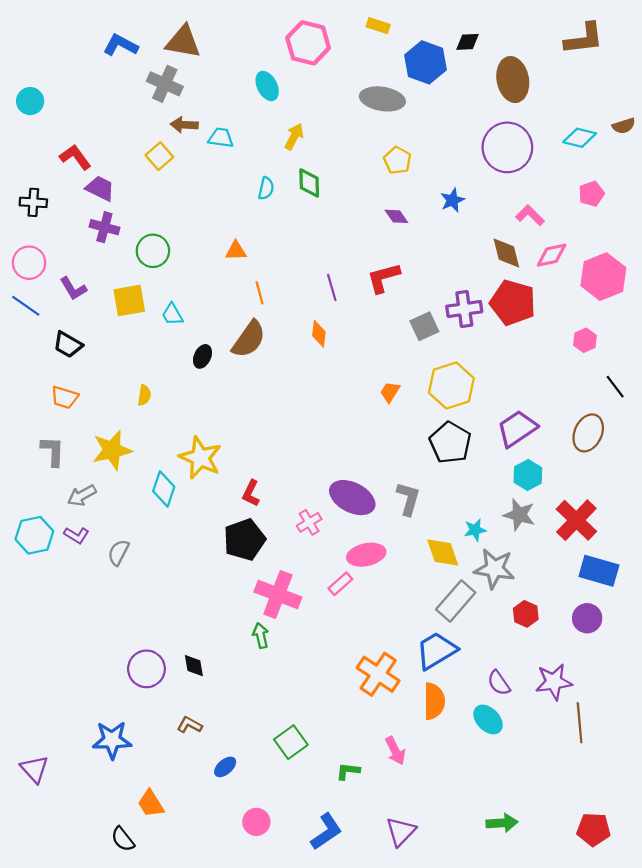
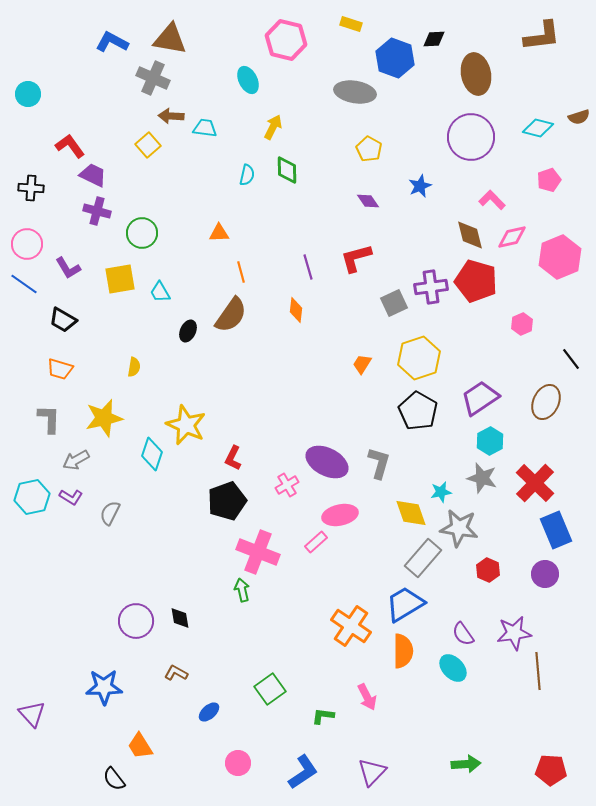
pink hexagon: (585, 340) -> (522, 324), moved
blue rectangle: (599, 571) -> (556, 530), turned 51

